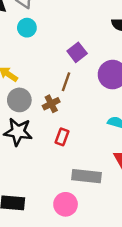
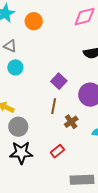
brown cross: (51, 104) -> (71, 122), moved
red rectangle: (62, 137) -> (57, 151), turned 40

